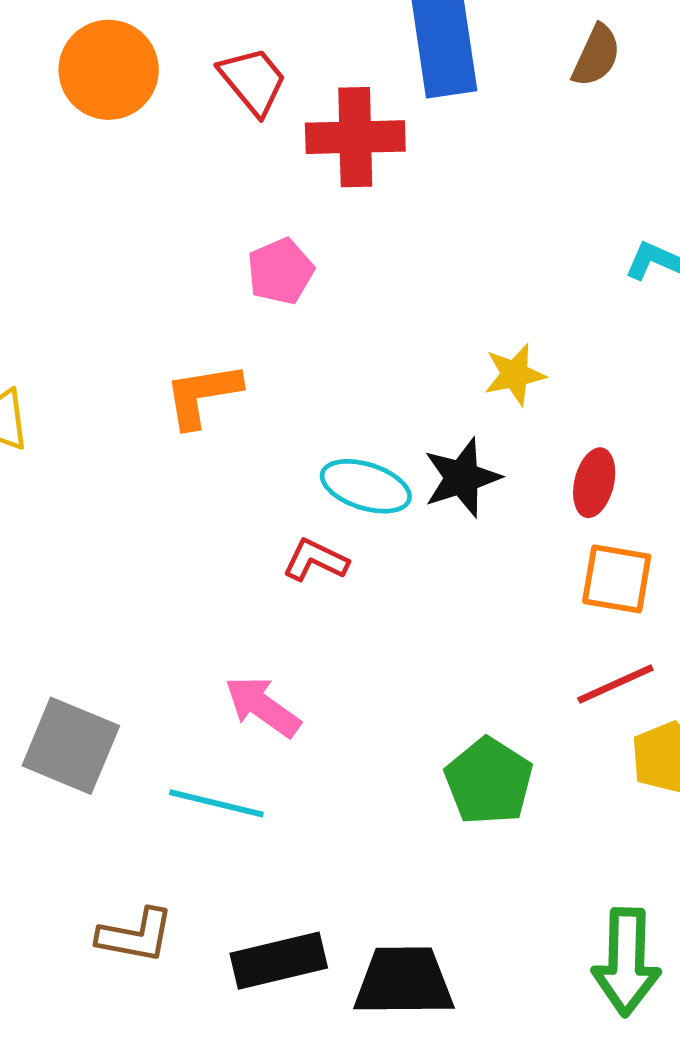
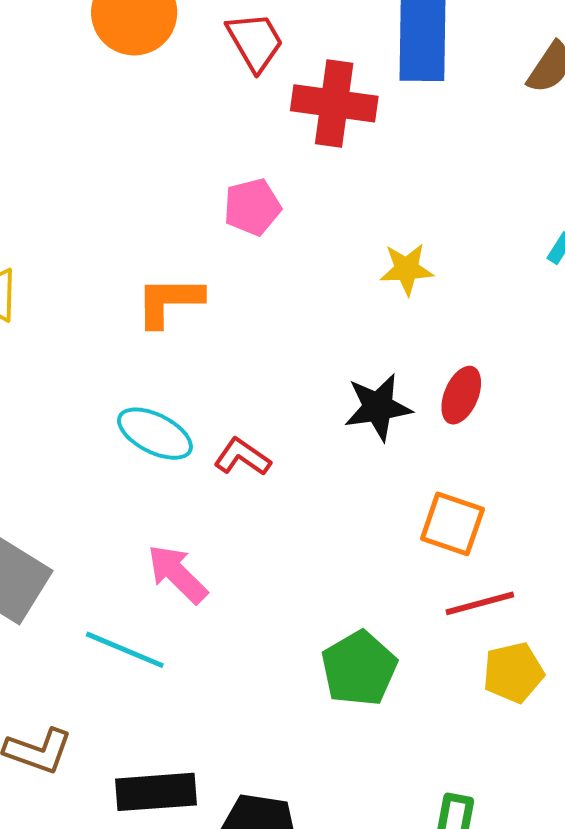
yellow star: (515, 374) -> (407, 269), moved
red ellipse: (594, 483) -> (461, 395), moved
cyan ellipse: (366, 486) -> (155, 434), moved
orange square: (617, 579) -> (452, 524), moved

